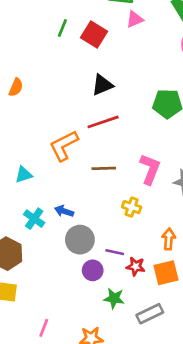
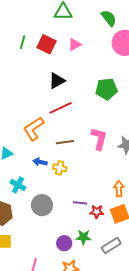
pink triangle: (135, 19) -> (75, 44), moved
yellow cross: (132, 207) -> (60, 168), moved
blue arrow: (64, 211) -> (40, 162), moved
gray circle: (80, 240) -> (42, 205), moved
purple circle: (93, 270) -> (64, 243), moved

